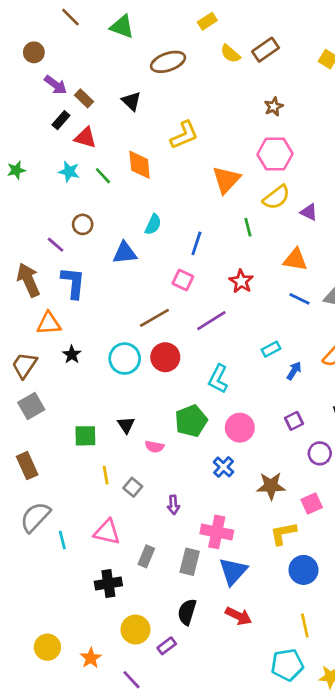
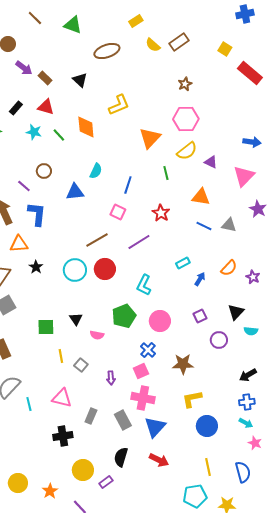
black rectangle: (61, 120) -> (16, 108), moved
pink square: (312, 504) -> (141, 371), moved
gray rectangle: (190, 562) -> (123, 420), turned -42

